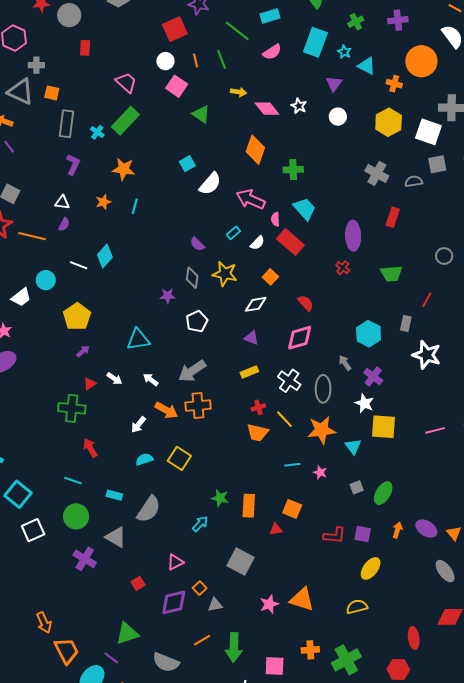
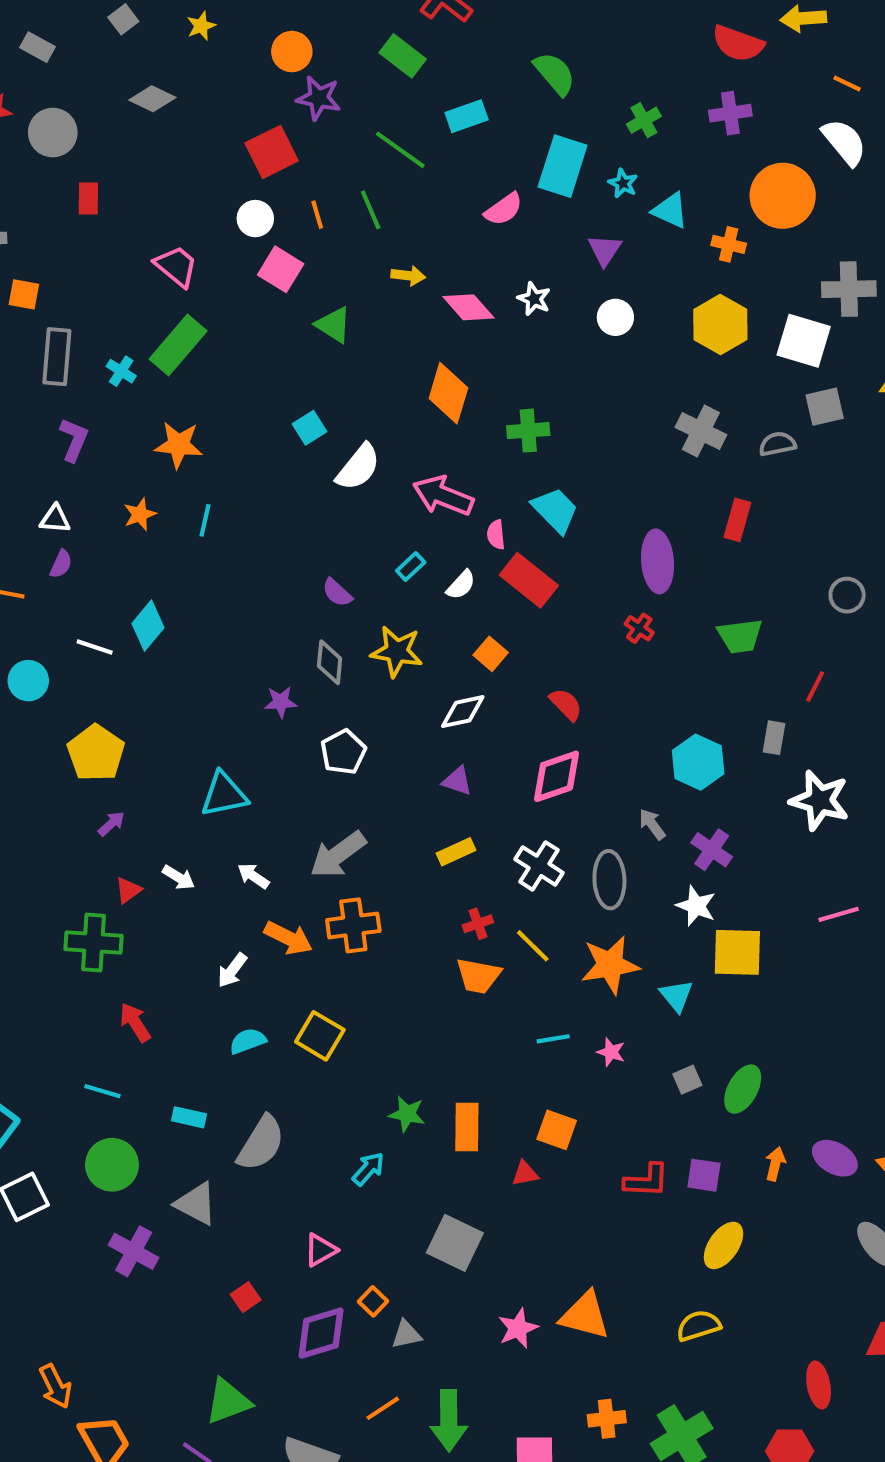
pink semicircle: (272, 52) -> (504, 209), moved
pink line: (435, 430) -> (839, 914), moved

